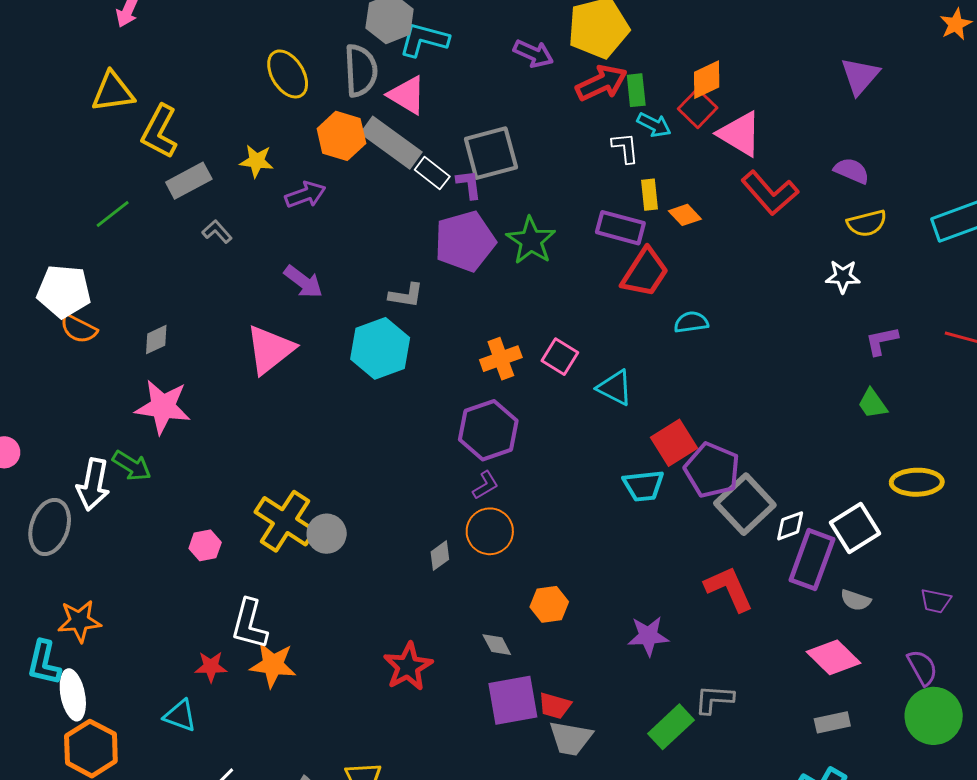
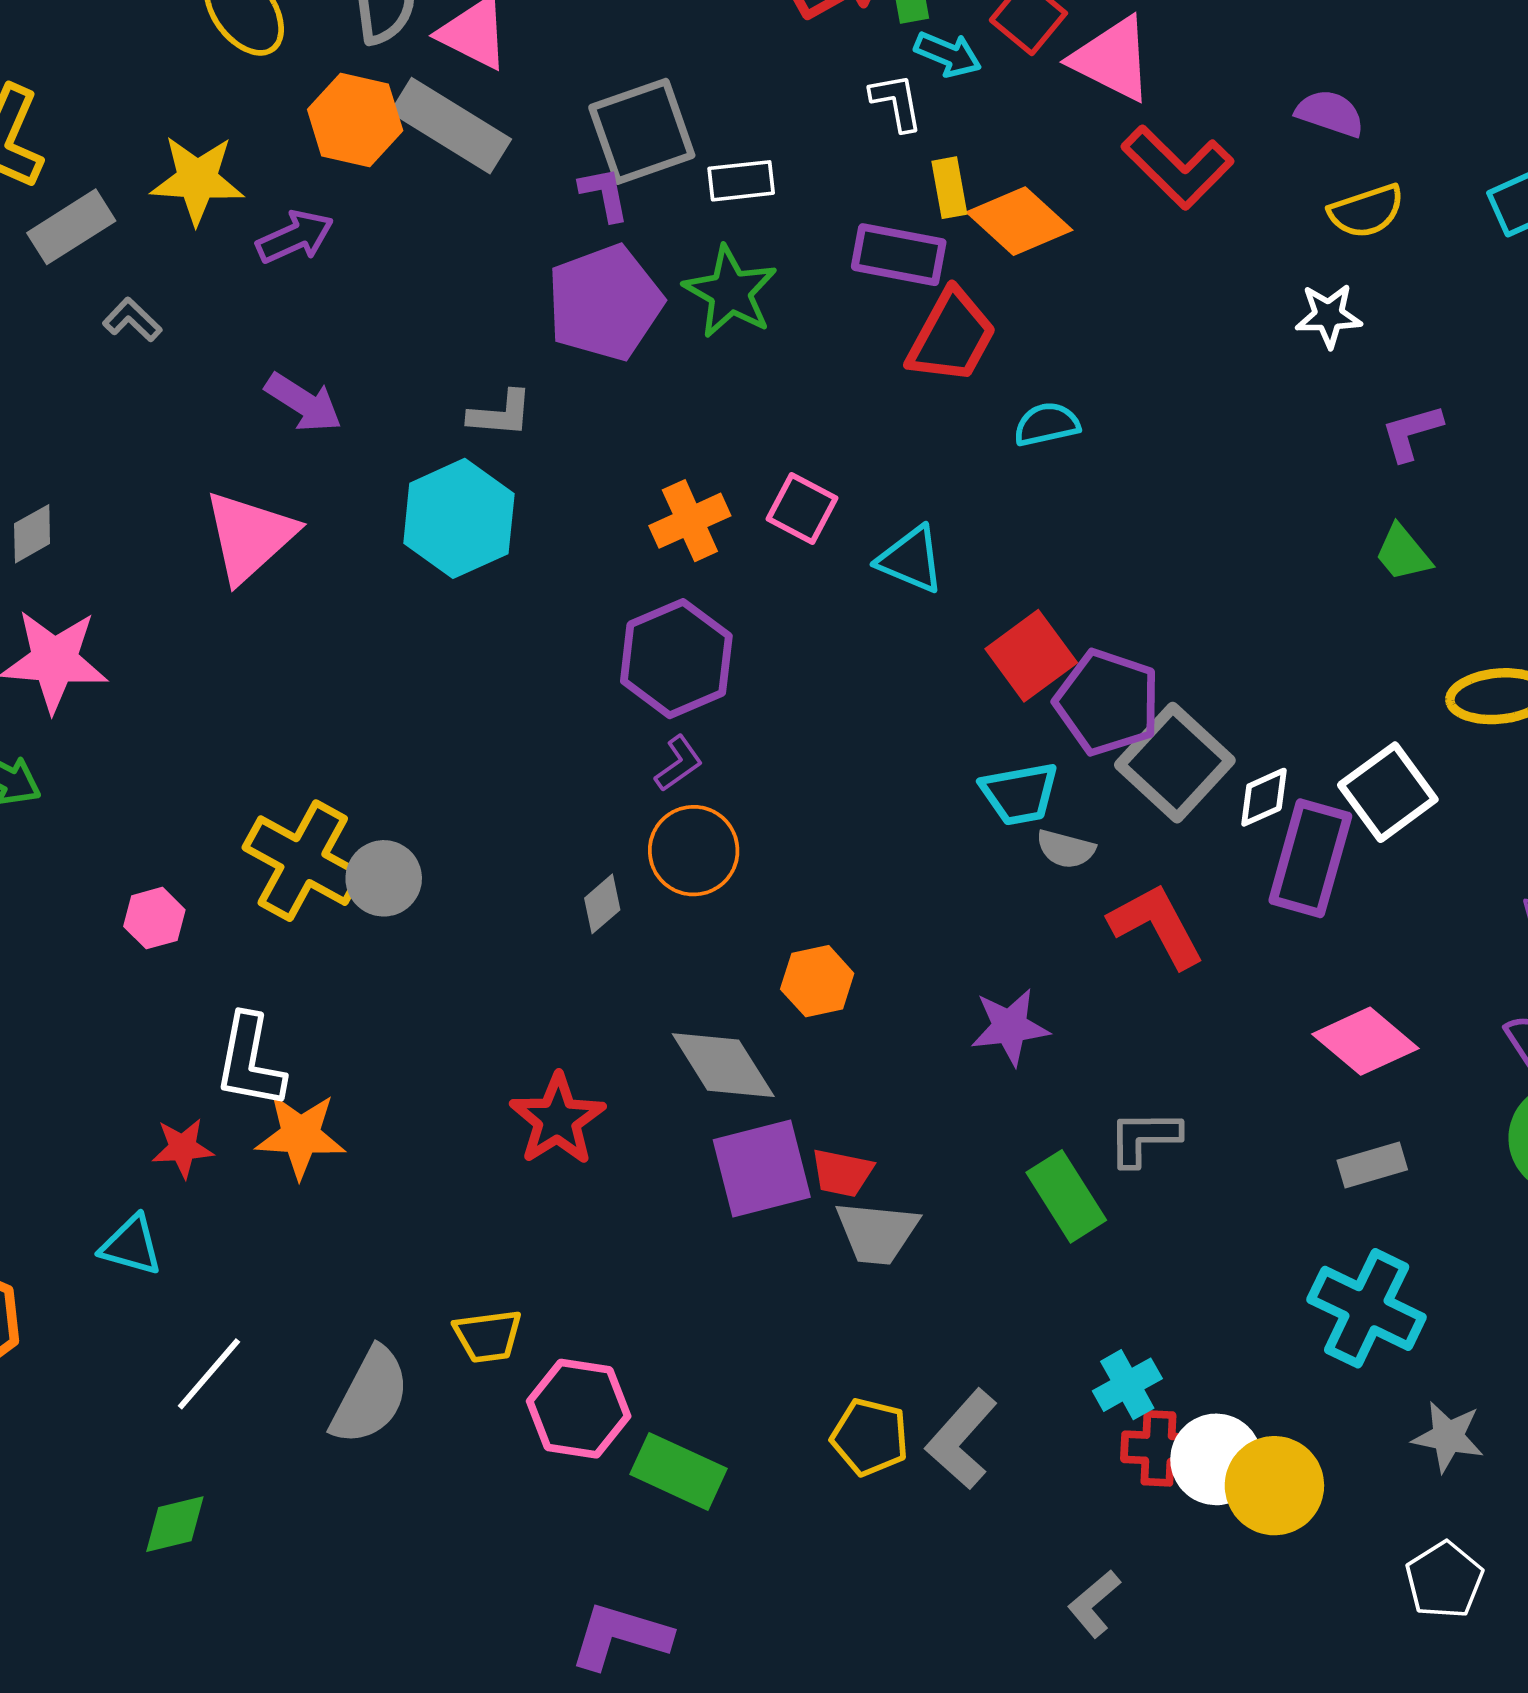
yellow star: (257, 161) -> (197, 180), size x1.4
white rectangle: (432, 173) -> (741, 181), moved, turned -40
orange diamond: (685, 215) -> (1019, 221), size x1.6
cyan trapezoid: (643, 486) -> (1020, 794), moved
gray semicircle: (856, 600) -> (1066, 849), moved
gray diamond: (497, 645) -> (723, 1065), size x1.8
green rectangle: (671, 727) -> (1066, 1196), turned -75

